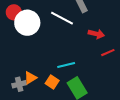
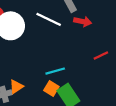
red arrow: (96, 34) -> (83, 21), moved
orange square: (52, 82) -> (51, 89), moved

